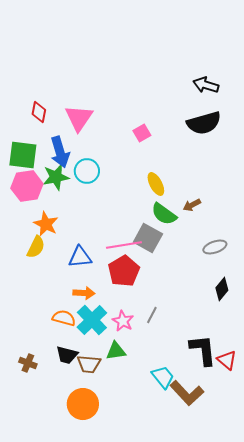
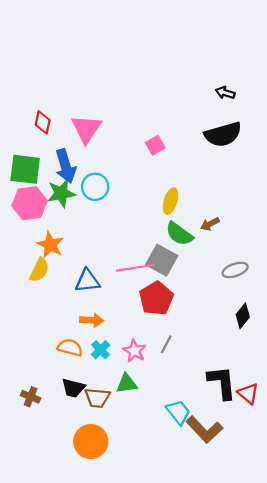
black arrow: (206, 85) -> (225, 93), size x0.7
yellow ellipse: (156, 184) -> (171, 201), turned 45
red pentagon: (124, 271) -> (156, 298), moved
cyan cross: (92, 320) -> (101, 350), size x0.6

